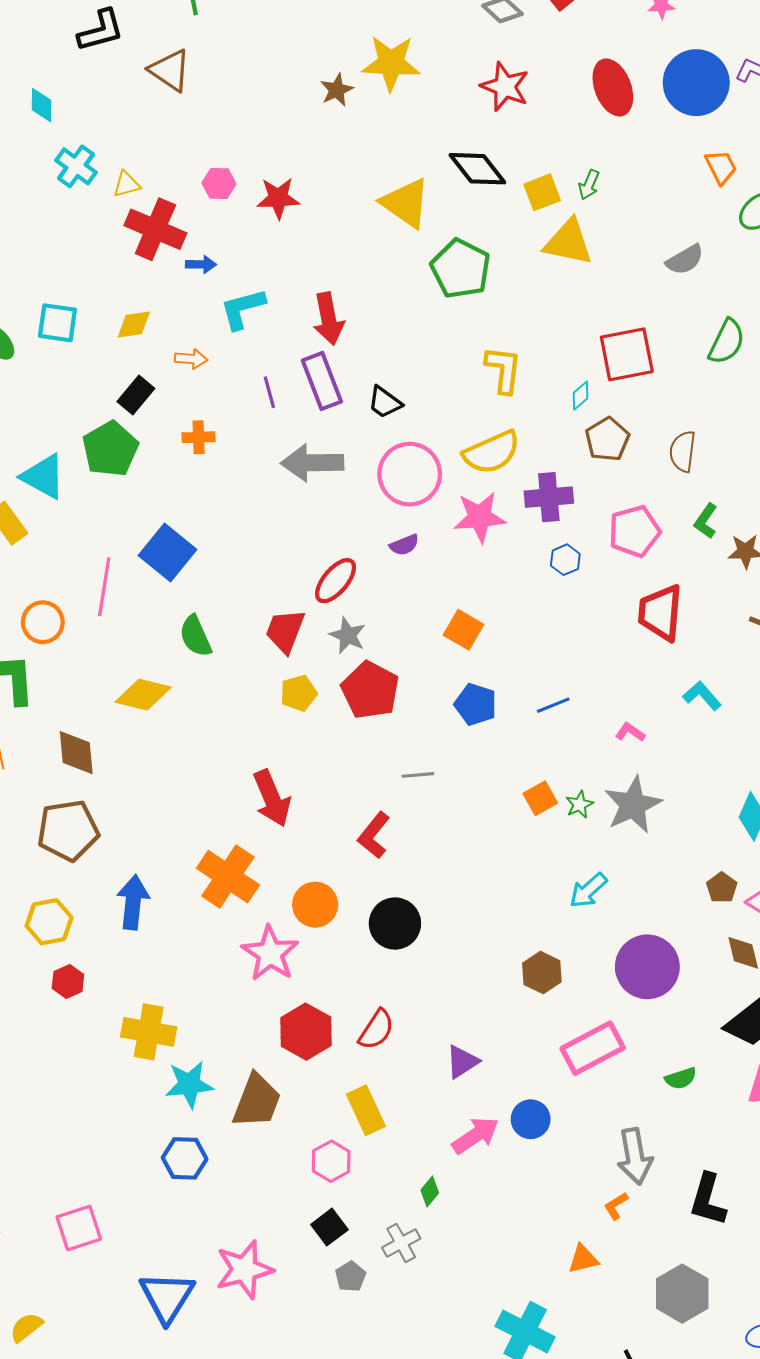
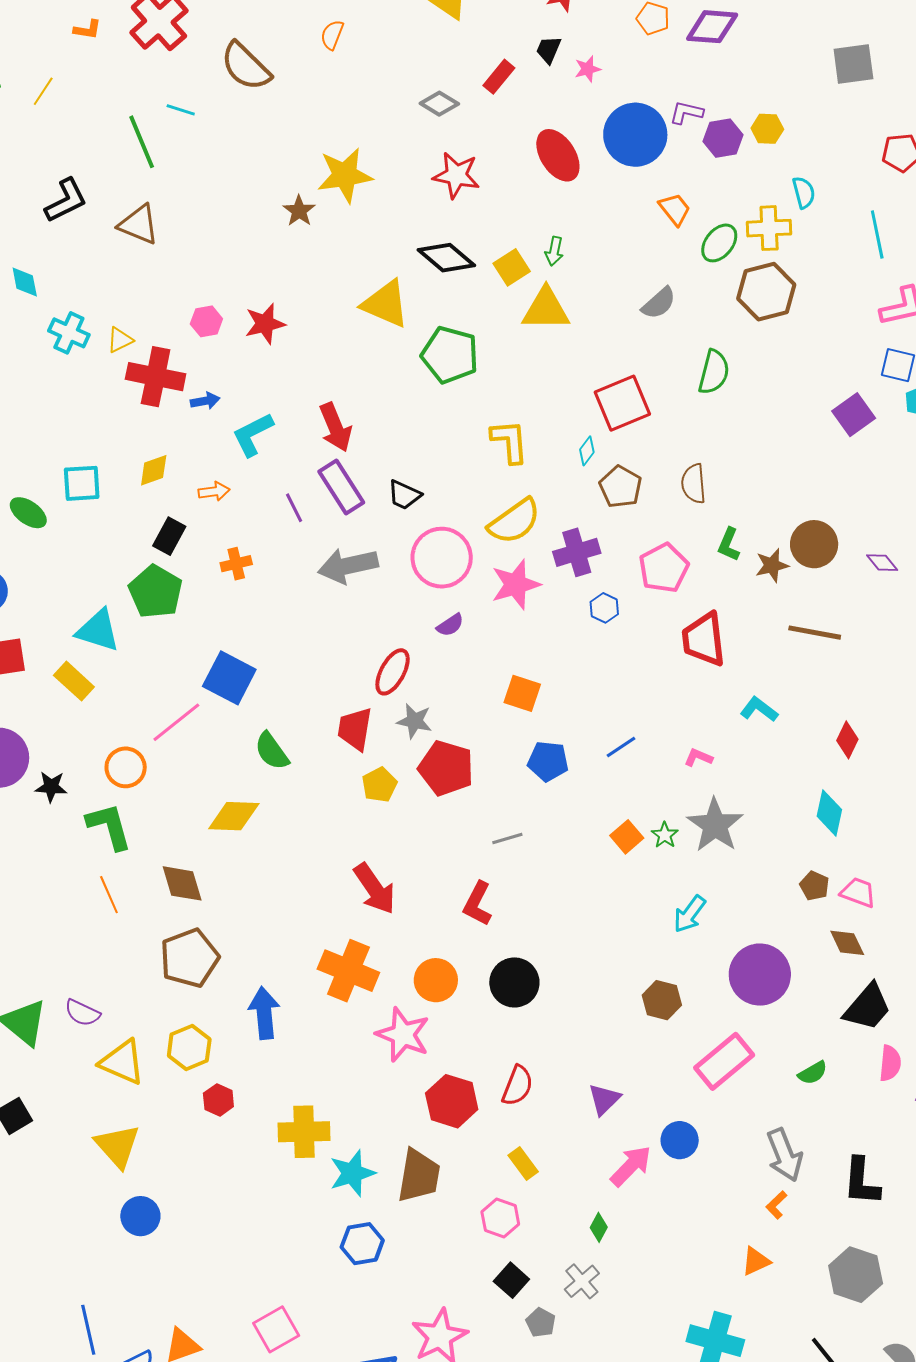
pink line: (104, 587) -> (176, 722), turned 54
yellow rectangle: (366, 1110) -> (523, 1164), size x0.7

